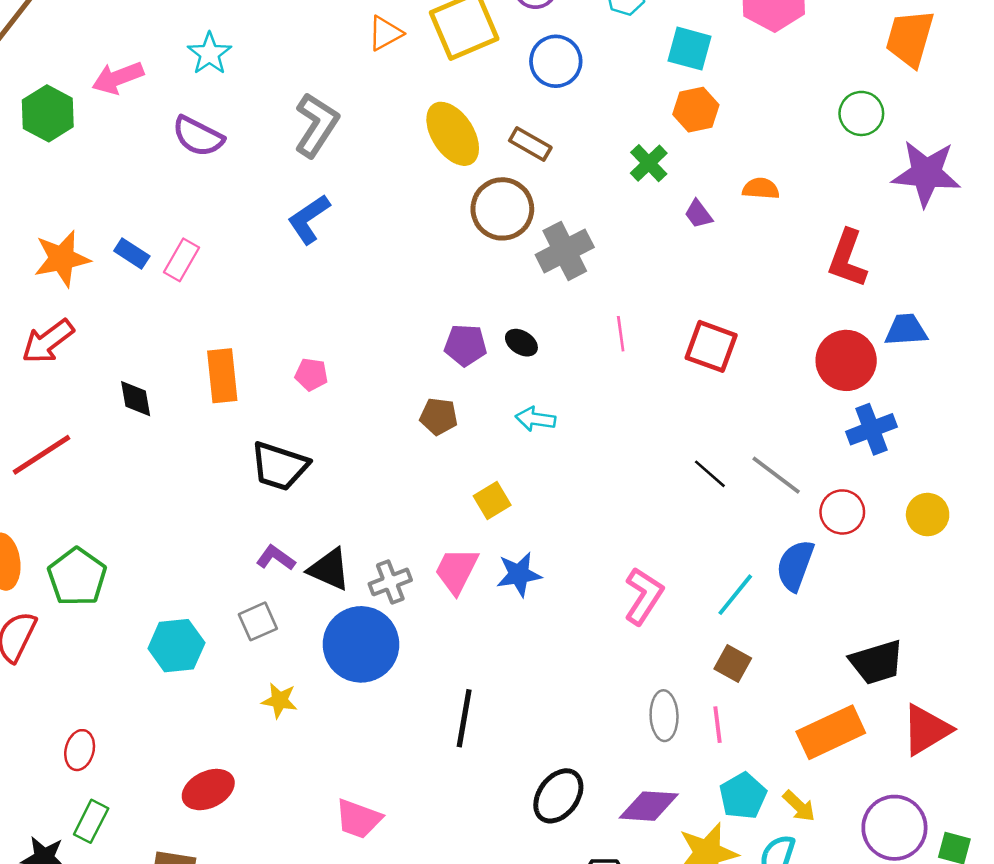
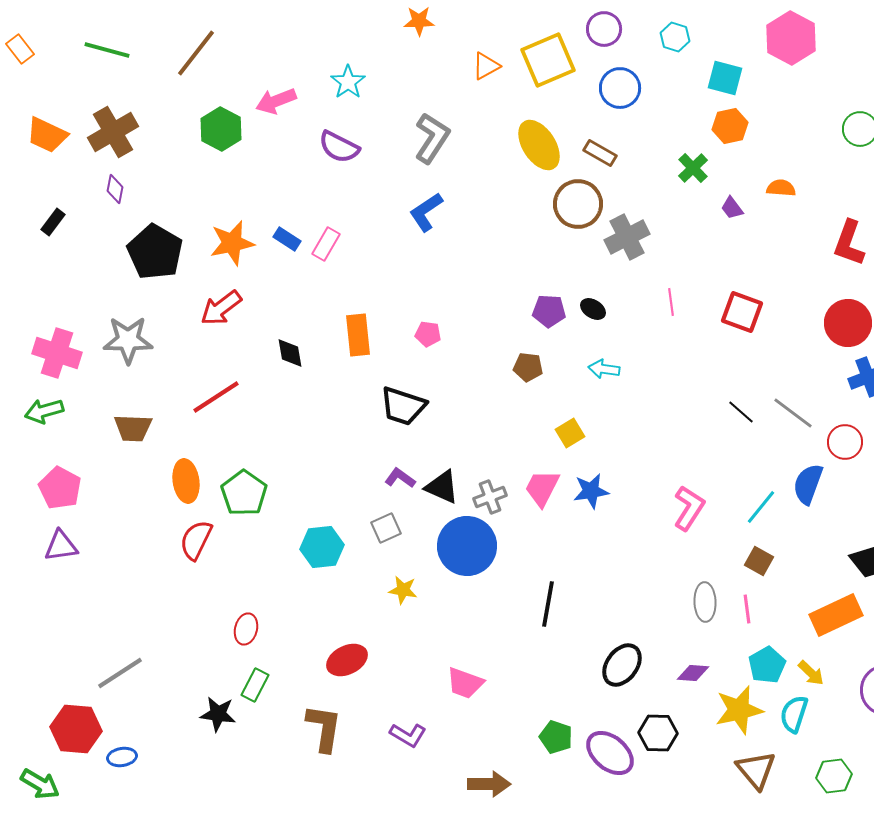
purple diamond: (649, 806) -> (693, 673), size x0.7

